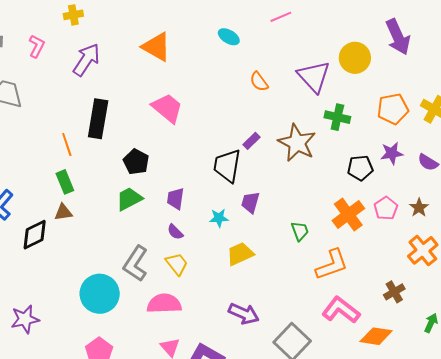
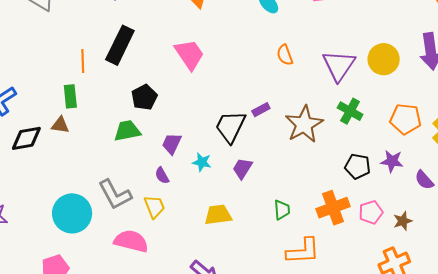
cyan star: (219, 218) -> (202, 162), moved
gray L-shape: (135, 264) -> (115, 195), turned -78

